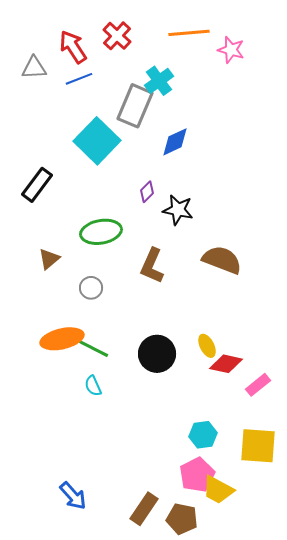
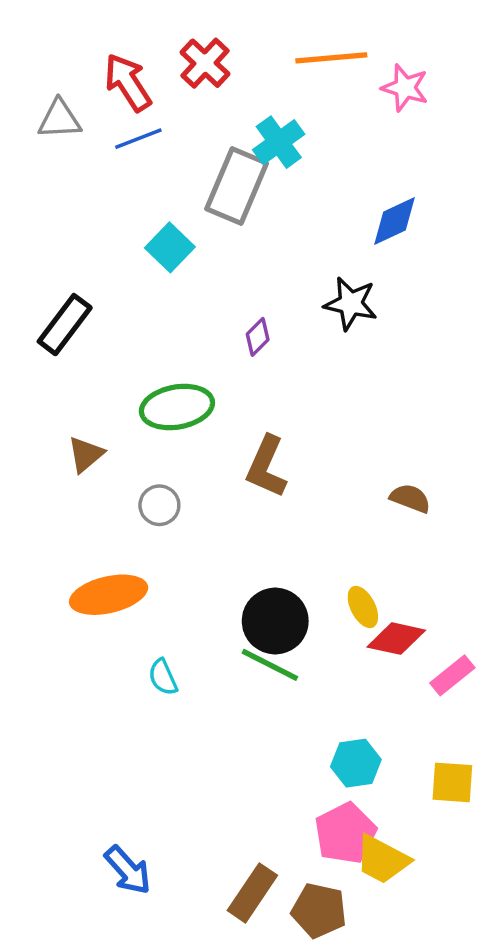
cyan square: (97, 141) -> (170, 247), size x0.6
blue diamond: (175, 142) -> (394, 221), moved
black star: (178, 210) -> (351, 303), moved
brown semicircle: (222, 260) -> (410, 498), moved, size x0.6
green line: (92, 348) -> (270, 665), moved
yellow square: (258, 446) -> (452, 782), size x0.7

